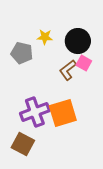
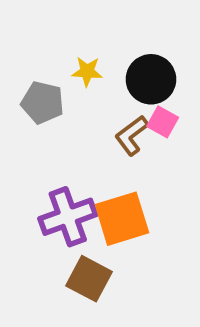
brown square: (23, 144) -> (89, 279), moved

